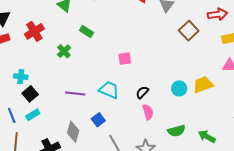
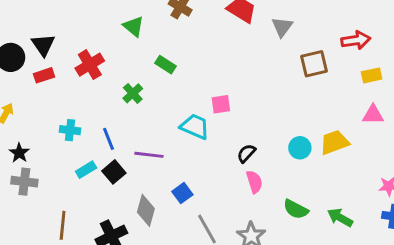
brown square: (189, 31) -> (314, 64), turned 30
cyan trapezoid: (109, 90) -> (195, 127), moved
black square: (30, 94) -> (114, 172), moved
blue line: (12, 115) -> (108, 139), moved
cyan rectangle: (33, 115) -> (86, 170), moved
green semicircle: (176, 131) -> (296, 209), turned 42

